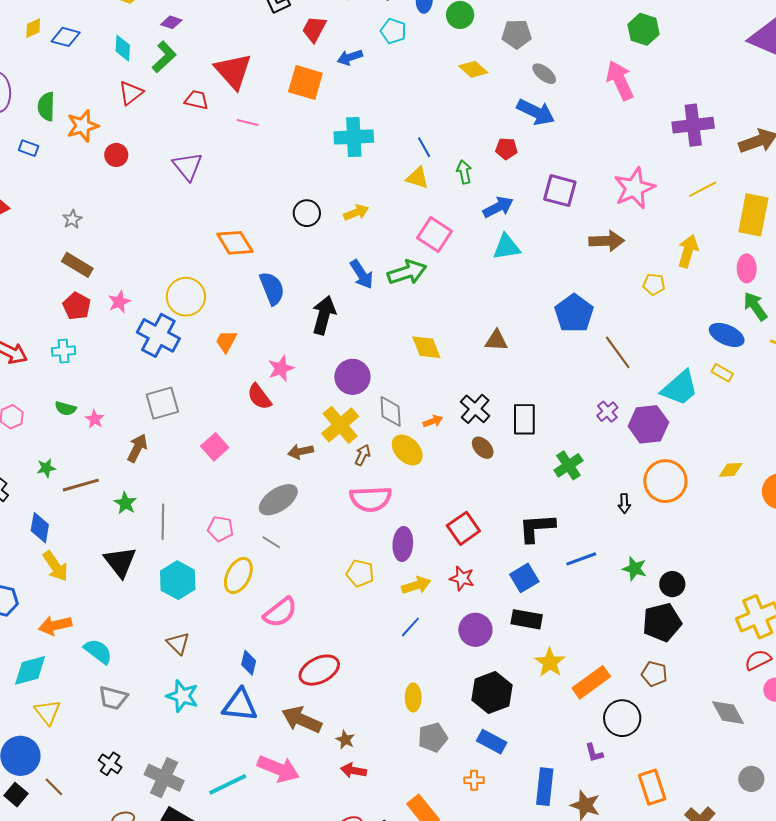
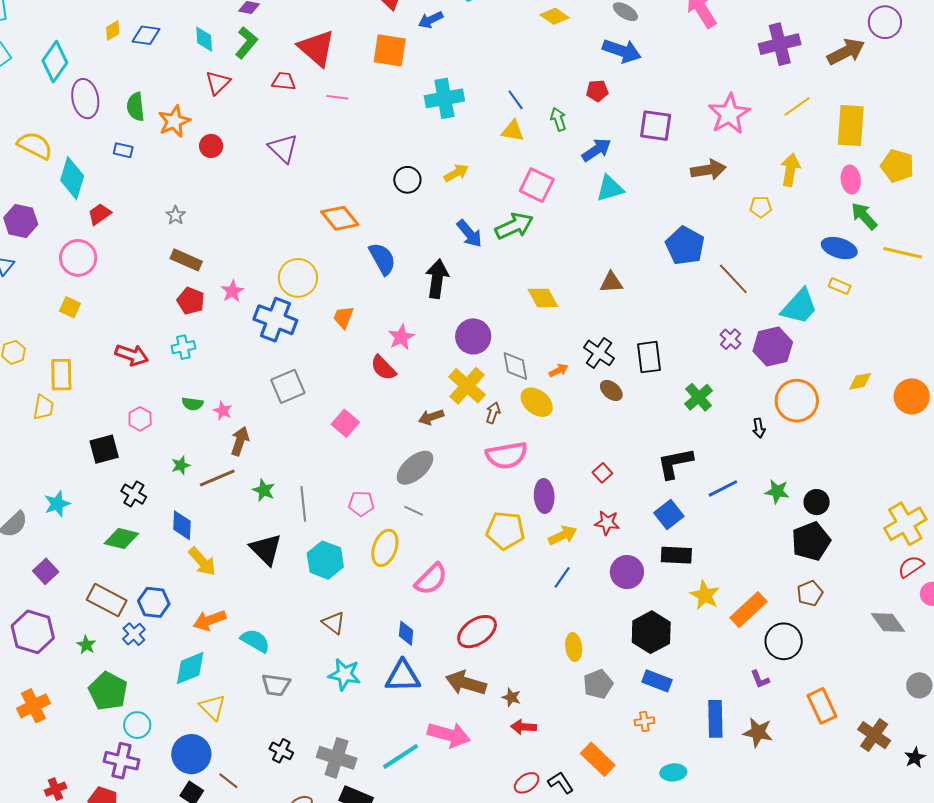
brown arrow: (137, 448) -> (240, 441), moved
red square: (463, 528) -> (602, 473), size x0.6
yellow pentagon: (360, 573) -> (505, 530), size x1.4
brown pentagon: (654, 674) -> (810, 593), turned -30

